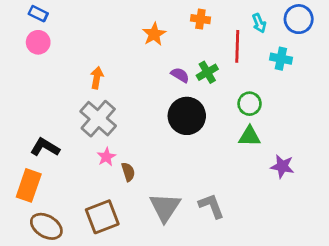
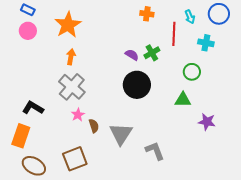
orange star: (154, 34) -> (68, 25), moved, size x1.5
green circle: (250, 104) -> (192, 72), moved
gray triangle: (165, 207) -> (121, 134), moved

